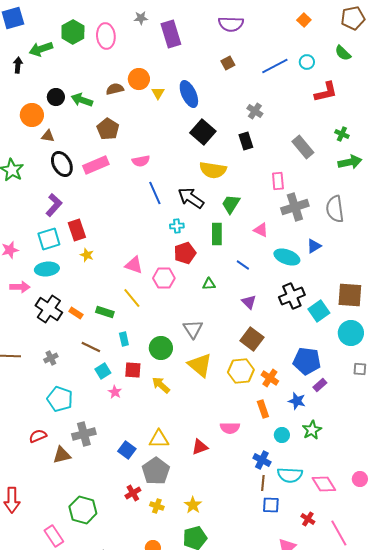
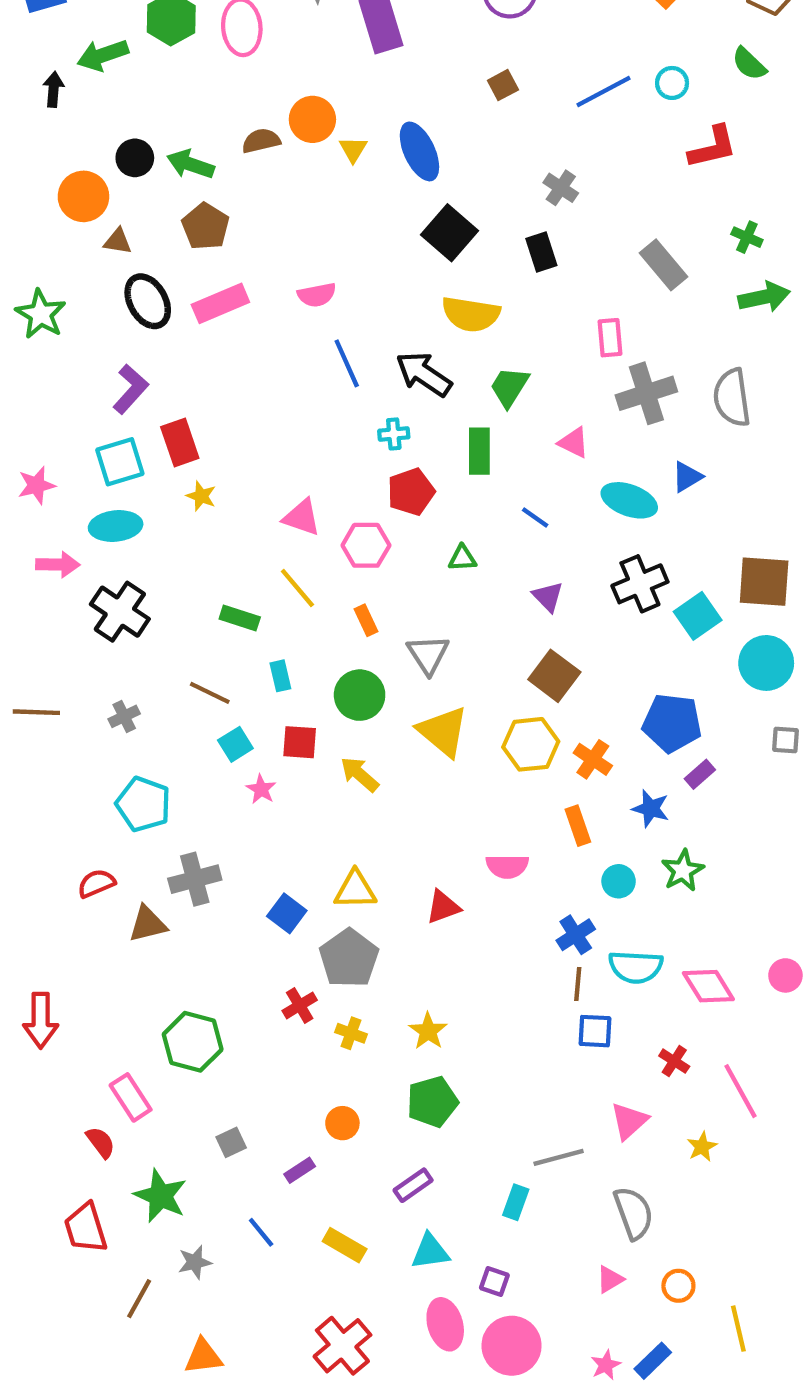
brown pentagon: (108, 129) -> (205, 226), moved
orange rectangle: (76, 313) -> (366, 620), moved, turned 32
blue cross: (262, 460) -> (576, 935), turned 30

